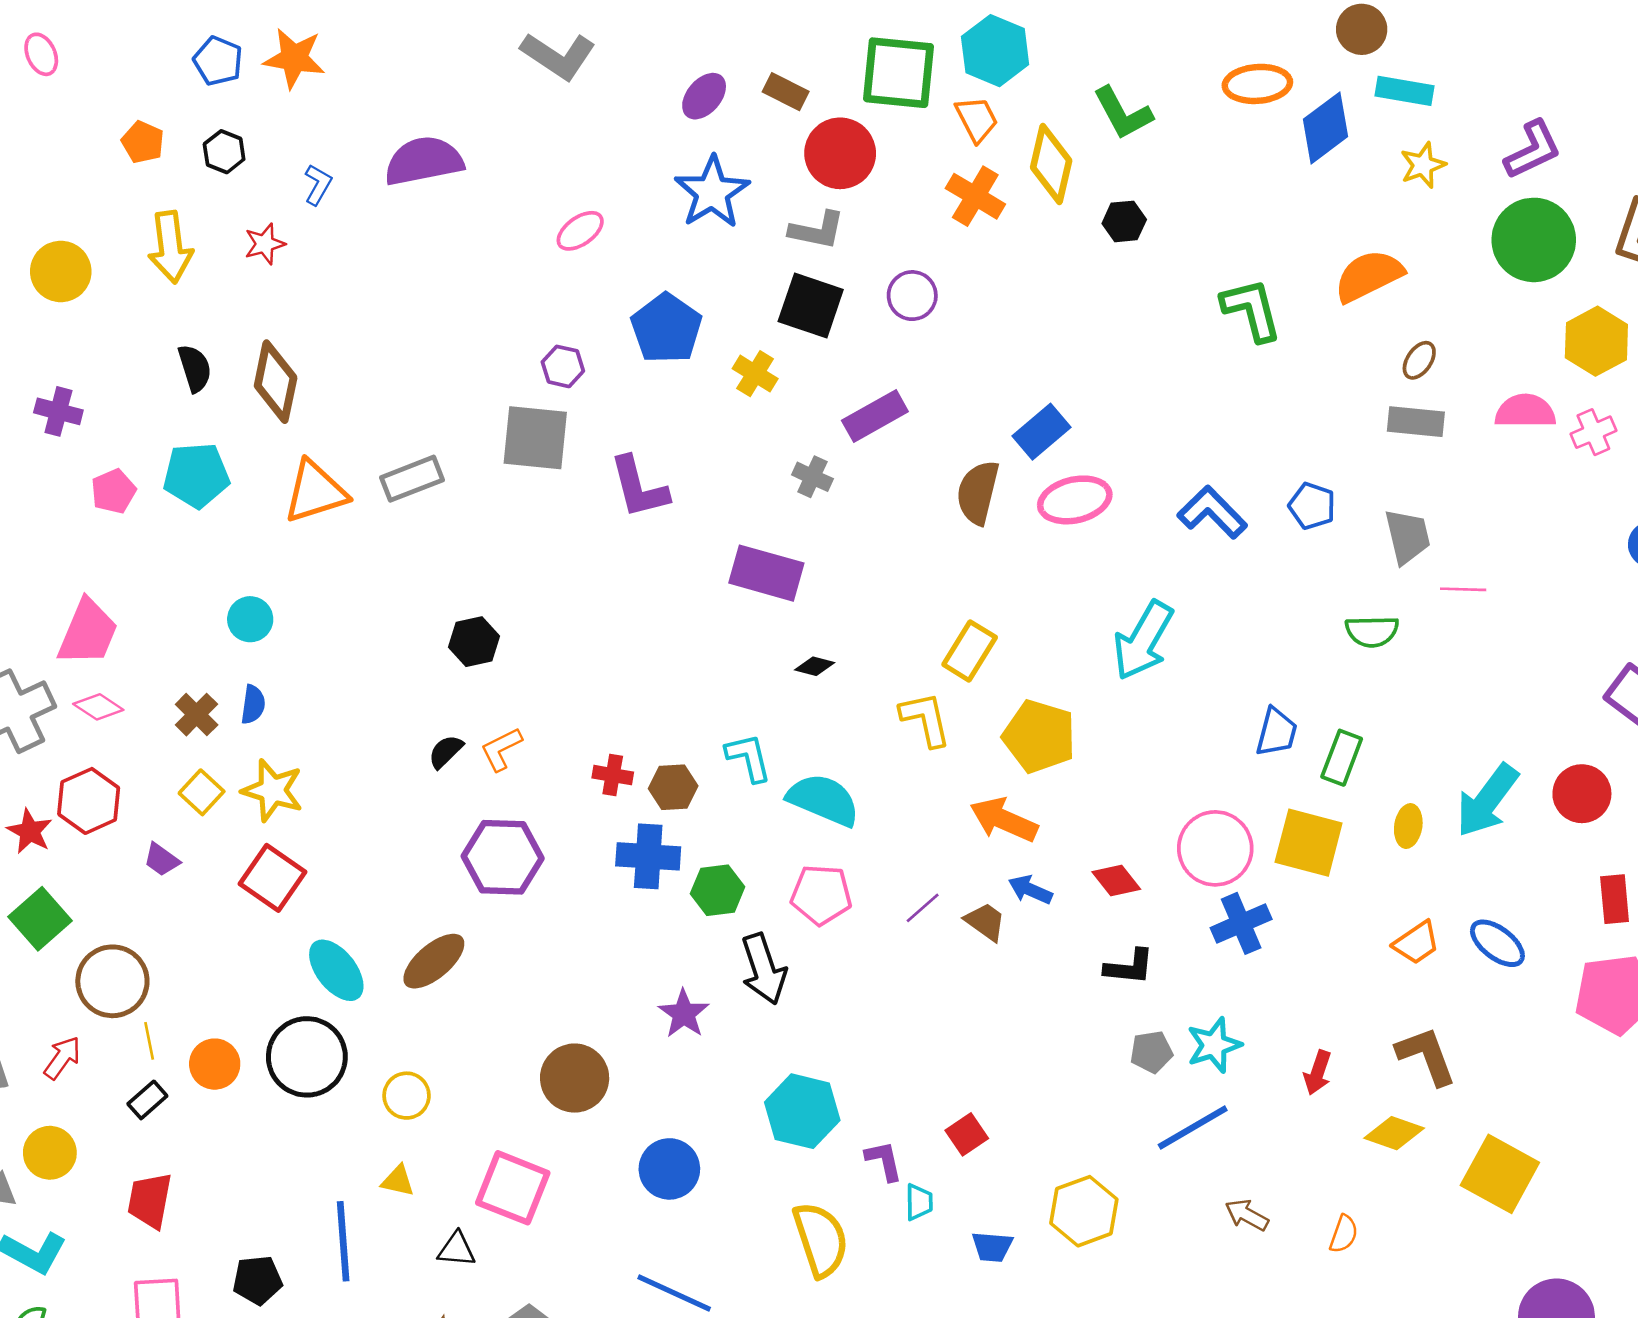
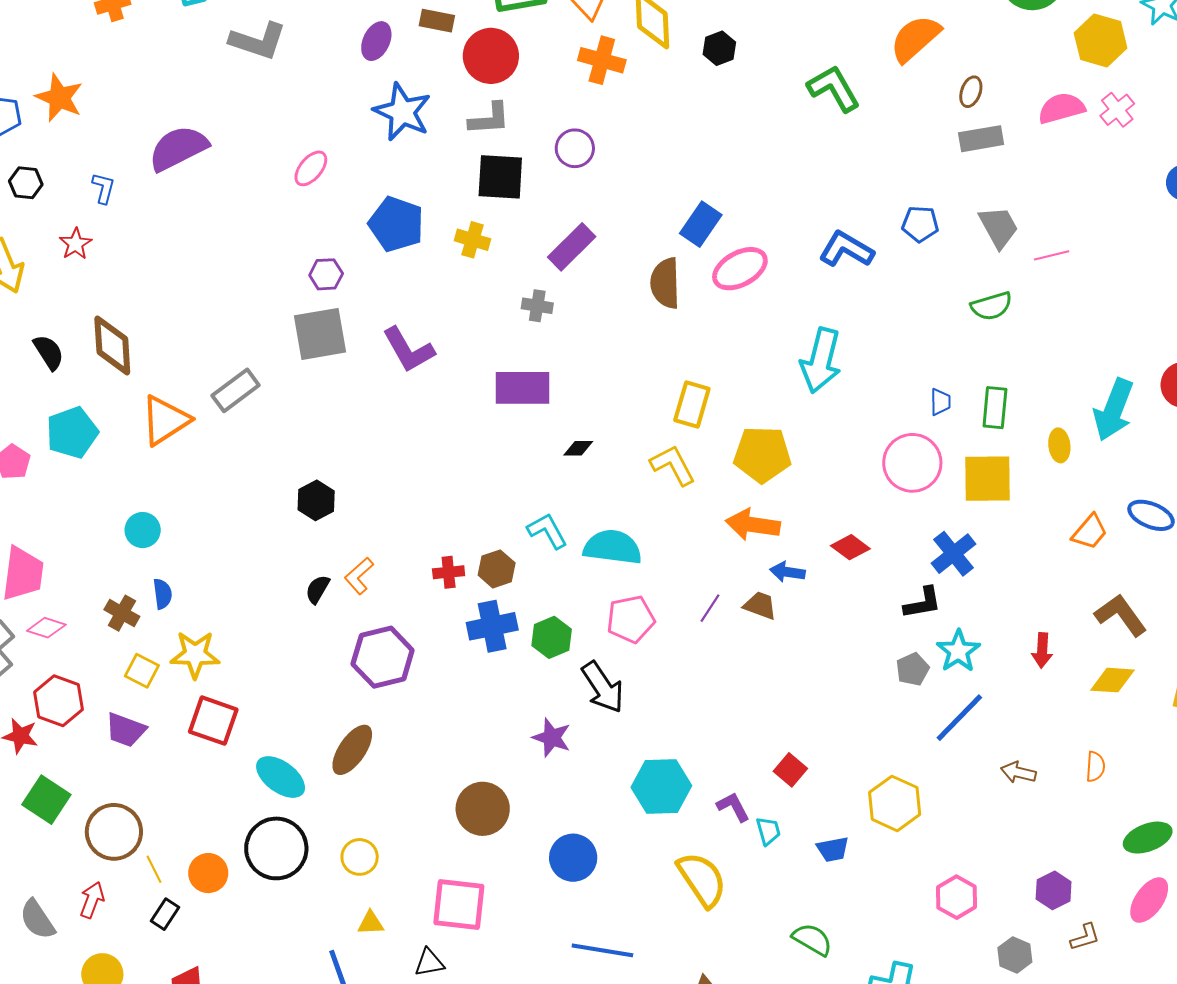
orange star: (294, 58) -> (59, 98), turned 30
blue trapezoid: (1276, 732) -> (940, 402), size x0.7
pink circle: (1215, 848) -> (912, 463), moved
purple trapezoid: (161, 860) -> (126, 730), size x1.4
black L-shape: (1129, 967) -> (923, 603), moved

